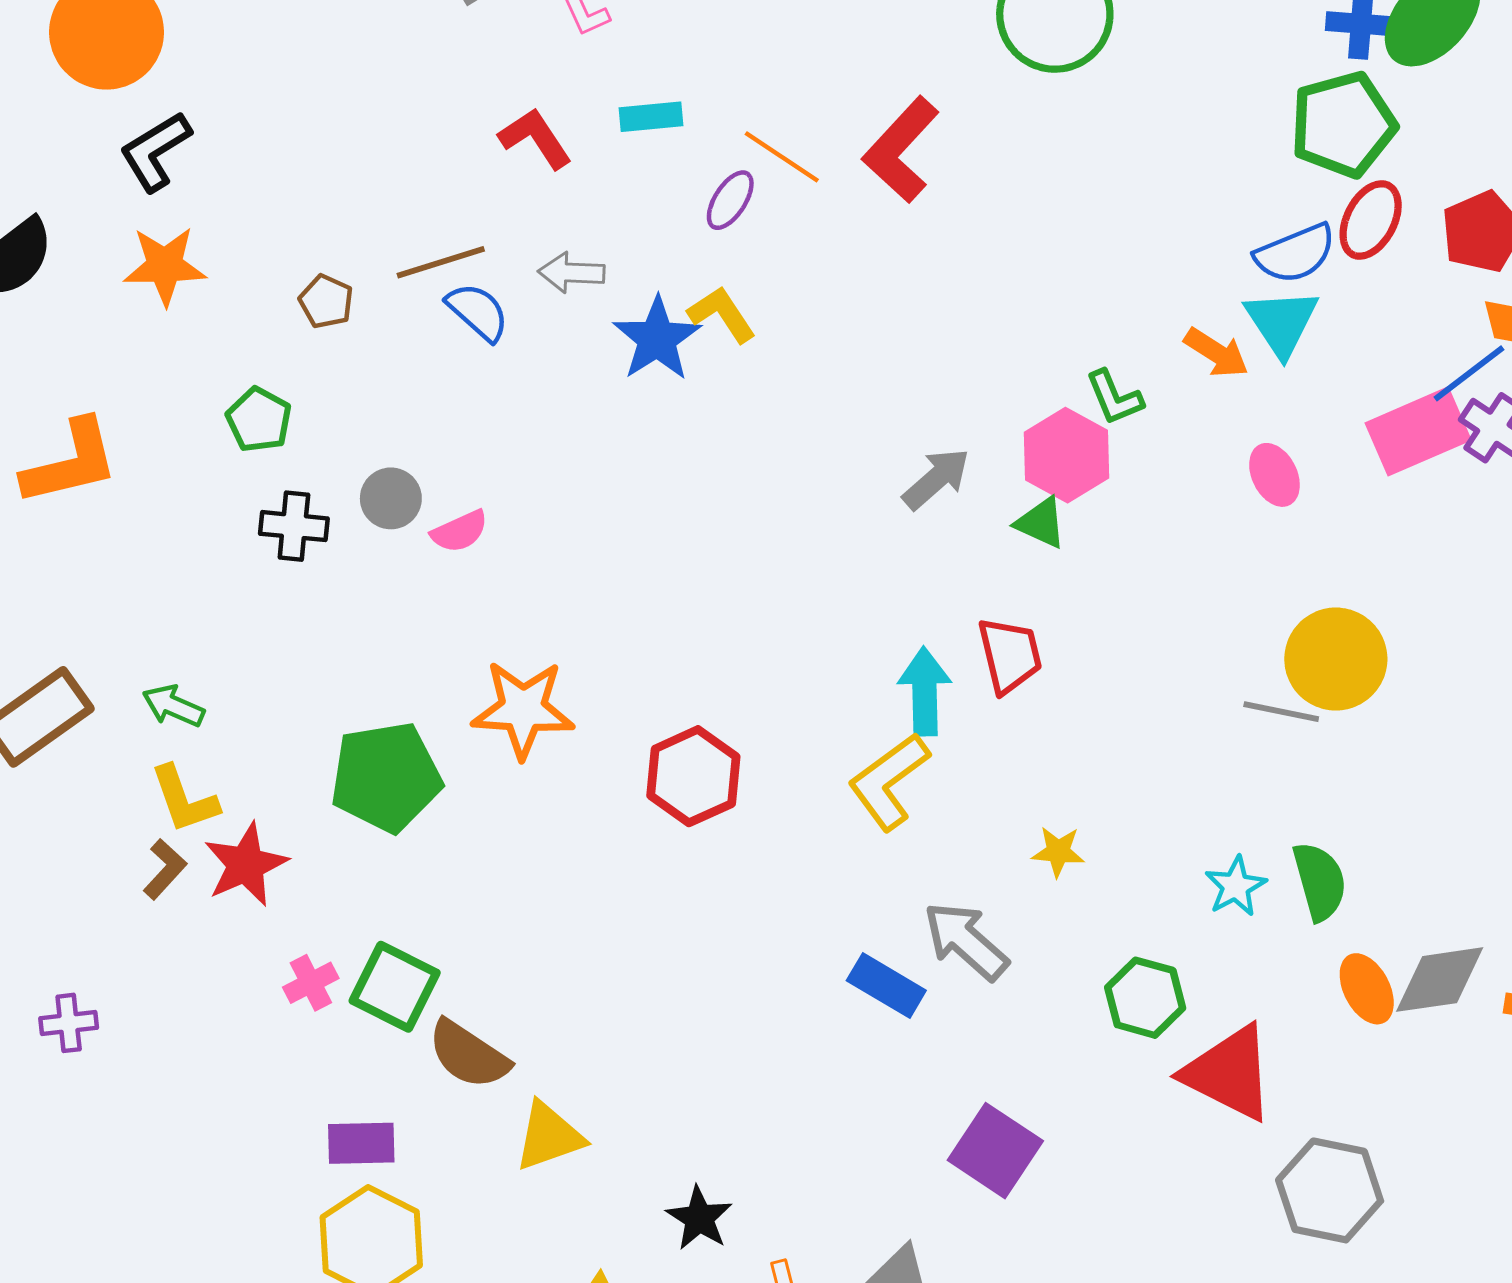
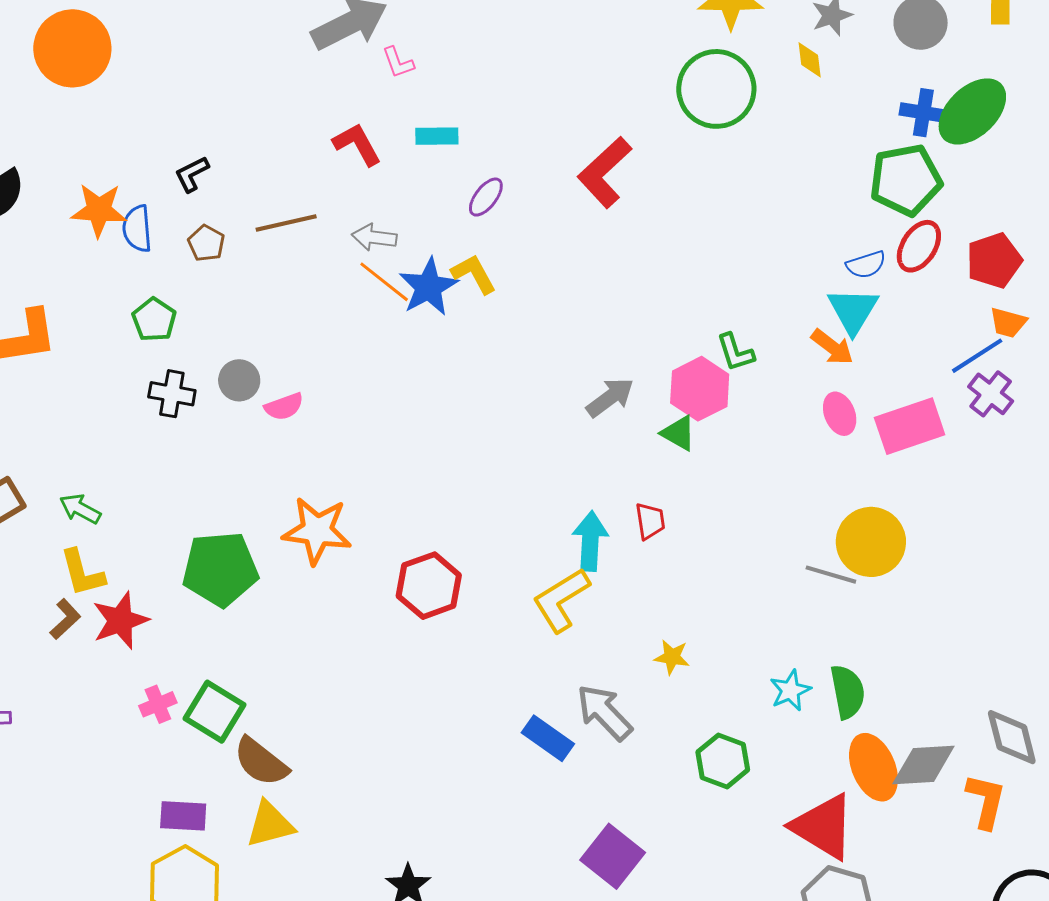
black L-shape: (155, 151) -> (192, 174), moved, size x0.7
orange line: (782, 157) -> (384, 282), moved
blue semicircle: (1295, 253) -> (866, 265), size x0.7
blue semicircle: (478, 312) -> (137, 229), moved, turned -141
orange arrow: (1216, 353) -> (832, 347), moved
pink rectangle: (1418, 431) -> (910, 426), moved
red trapezoid: (1010, 655) -> (650, 521), size x0.7
orange ellipse: (1367, 989) -> (873, 767), size x1.4
red triangle: (1229, 1073) -> (823, 827), moved
yellow triangle: (549, 1136) -> (270, 824), moved

